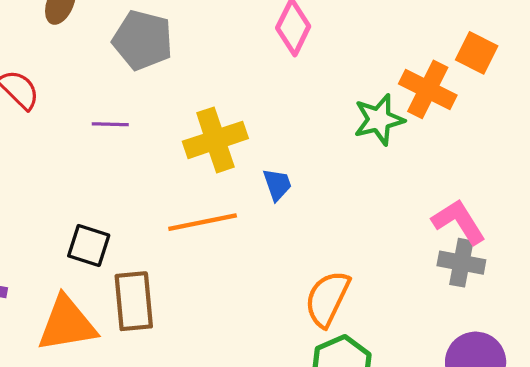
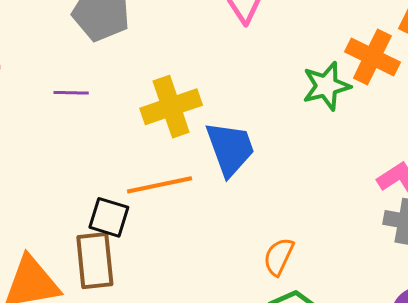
blue trapezoid: (277, 185) -> (230, 149), size x1.8
black square: (89, 246) -> (109, 217), moved
orange semicircle: (327, 299) -> (279, 257), size x0.7

